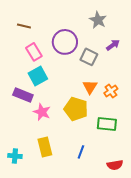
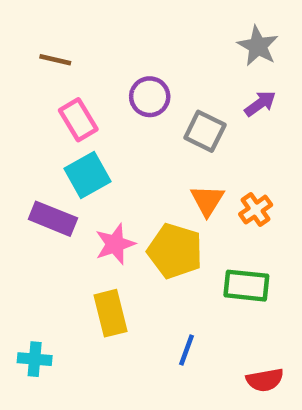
gray star: (98, 20) -> (258, 46), moved
purple circle: (65, 42) -> (150, 97), size x0.7
pink star: (42, 112) -> (115, 244), moved, turned 30
yellow rectangle: (45, 147) -> (111, 313), moved

